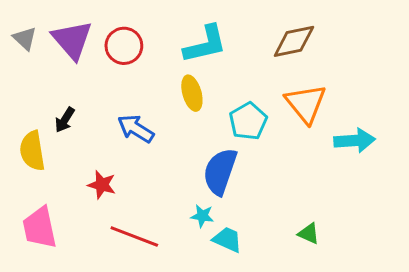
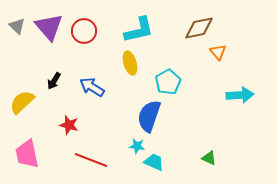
orange triangle: (306, 103) -> (218, 52), moved, size x0.6
black arrow: (65, 120) -> (54, 81), moved
yellow semicircle: (32, 151) -> (22, 102), turned 56

